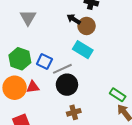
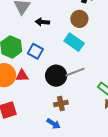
black arrow: (74, 19) -> (42, 22), moved, turned -32
gray line: (62, 69) -> (75, 72), moved

